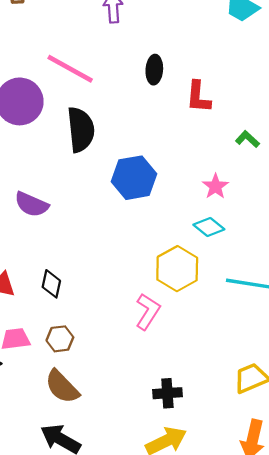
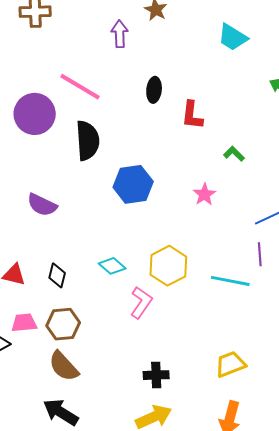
cyan diamond: (209, 227) -> (112, 266), moved
brown hexagon: (60, 339) -> (63, 324), size x1.4

